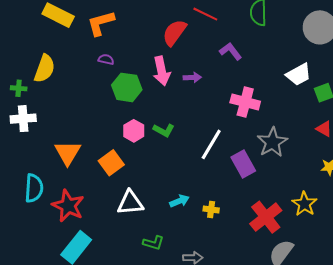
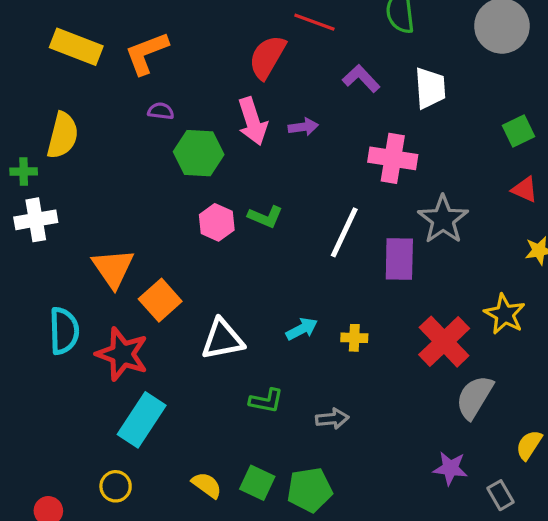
white trapezoid: (299, 74) -> (430, 88), moved, turned -60
orange square: (111, 163) -> (160, 300), moved
purple rectangle: (243, 164) -> (399, 259), turned 36

